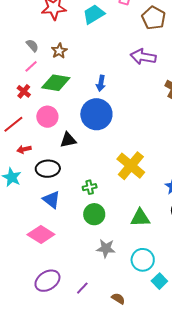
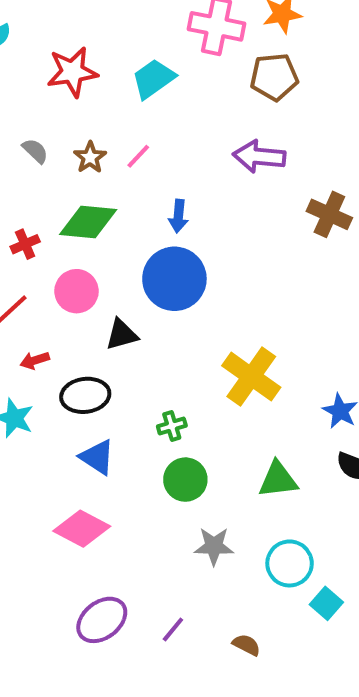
brown pentagon: (154, 18) -> (274, 77), turned -30
pink line: (31, 66) -> (138, 156), moved
red cross: (24, 91) -> (25, 244), turned 32

